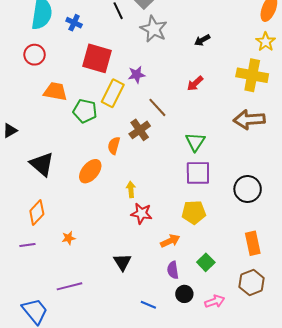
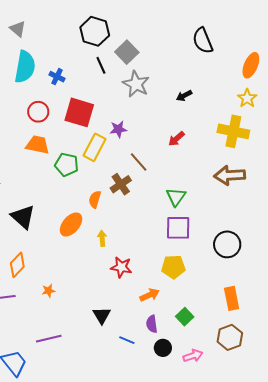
red circle: (35, 55) -> (38, 112), moved
yellow arrow: (131, 189) -> (102, 238), moved
blue line: (148, 305) -> (127, 340), moved

